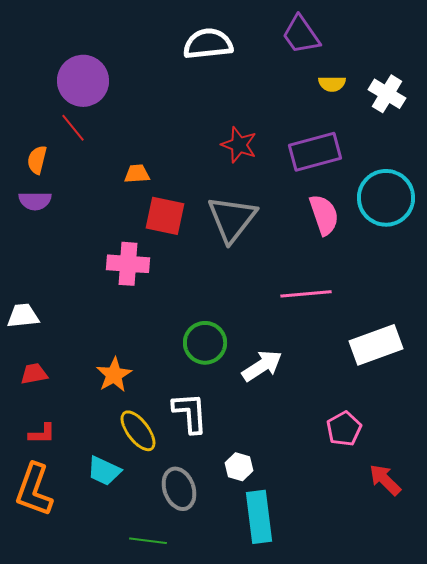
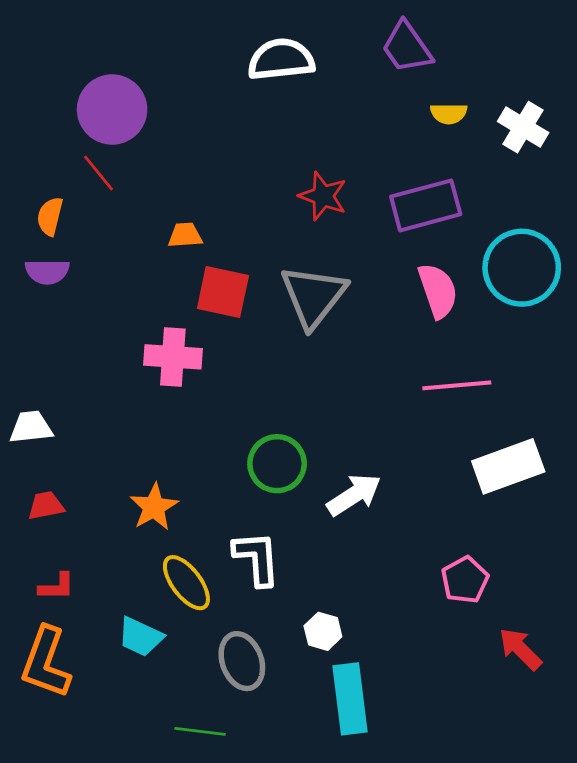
pink line: (306, 294) -> (457, 385), moved

